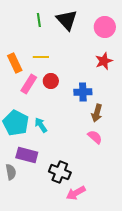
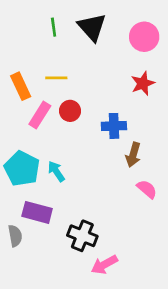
pink semicircle: (95, 137) -> (147, 189), moved

